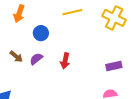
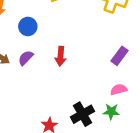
purple rectangle: (114, 66) -> (119, 56), turned -35

